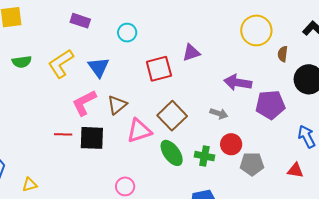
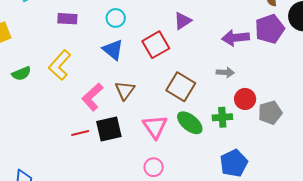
blue triangle: (99, 67) -> (113, 50), moved
purple pentagon: (270, 105) -> (270, 29), moved
pink triangle: (139, 131) -> (155, 127), moved, turned -32

